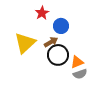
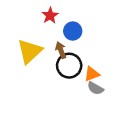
brown arrow: (51, 42) -> (61, 50), turned -80
gray semicircle: (80, 74) -> (95, 88), turned 48

